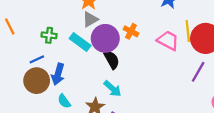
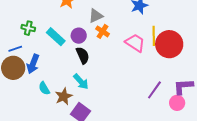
gray triangle: (90, 19) -> (96, 16), moved
purple circle: (105, 38) -> (79, 36), size x0.6
purple line: (198, 72) -> (154, 90), moved
cyan semicircle: (64, 101) -> (44, 88), moved

